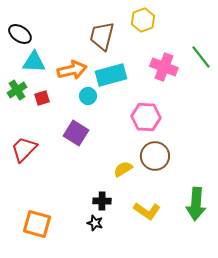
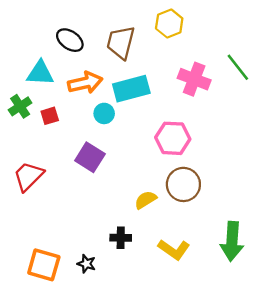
black ellipse: (20, 34) -> (70, 40), moved
black star: (95, 223) -> (86, 264), moved

